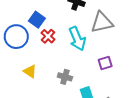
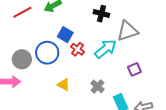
cyan arrow: (77, 39) -> (106, 49), turned -100
gray cross: (65, 77) -> (97, 86), turned 32

